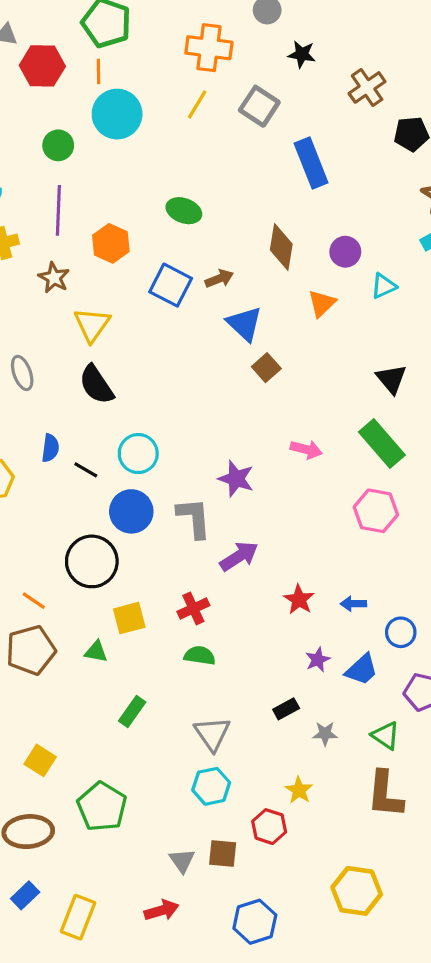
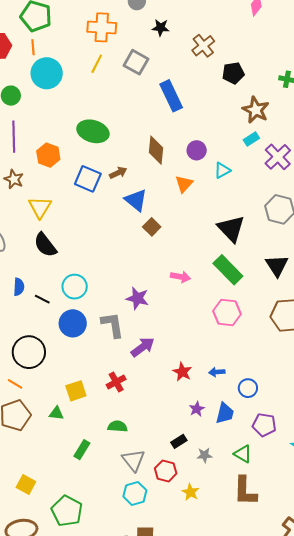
green ellipse: (184, 211) -> (93, 131), size x1.4
black triangle: (391, 379) -> (231, 229), size x1.4
black circle: (92, 561) -> (29, 352), moved
green semicircle: (200, 656) -> (117, 426), moved
blue trapezoid: (362, 670) -> (225, 413), turned -30
red hexagon: (269, 827) -> (166, 471), moved

